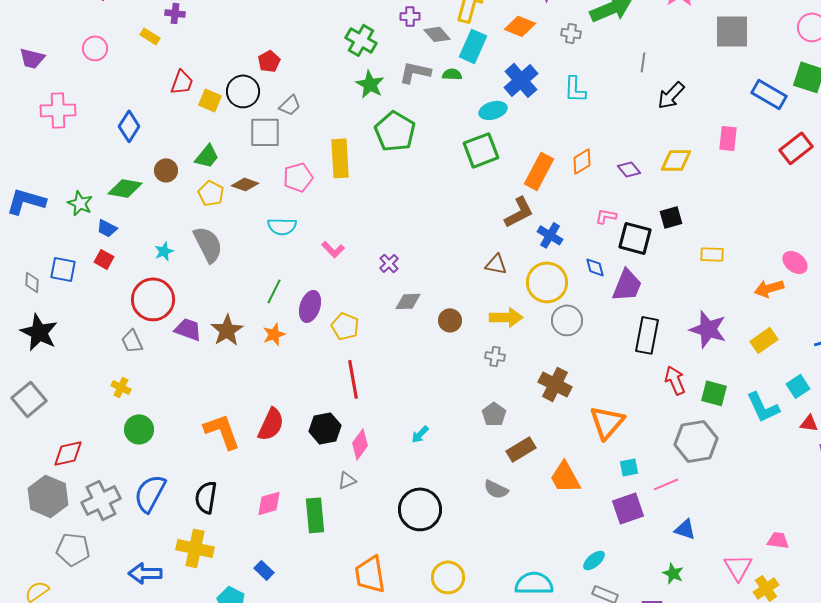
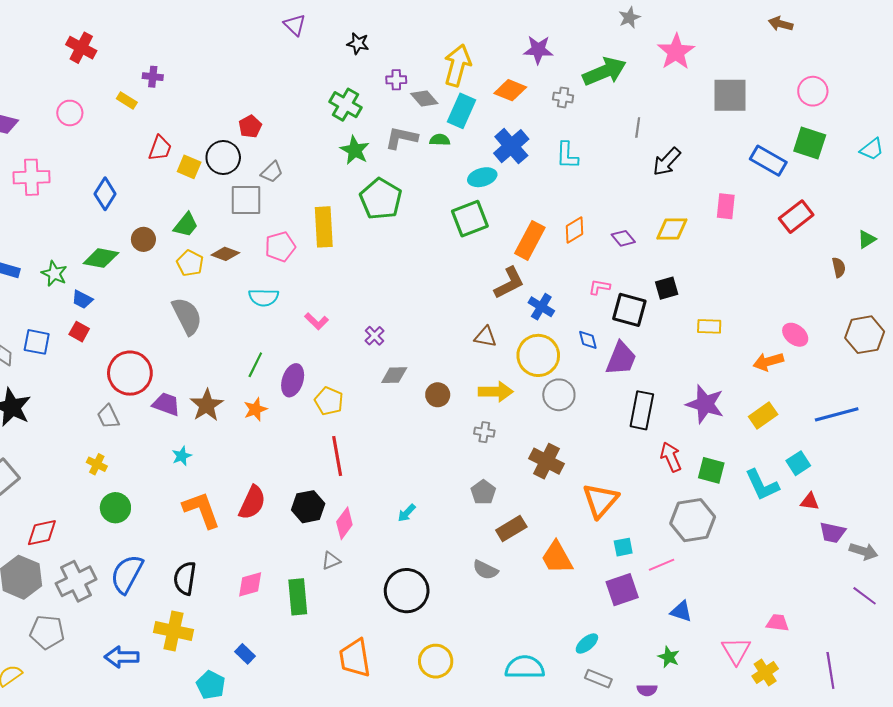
cyan star: (164, 251) -> (182, 456), moved

